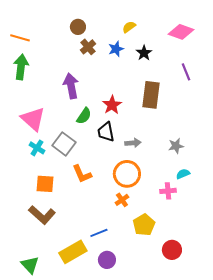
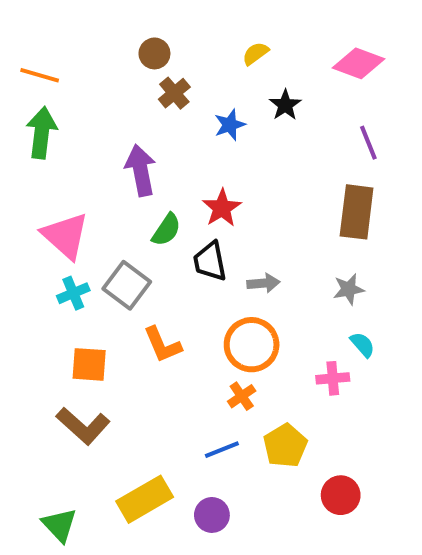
blue star: (116, 49) -> (230, 125), moved
brown rectangle: (151, 95) -> (357, 212), moved
cyan cross: (37, 148) -> (73, 293), turned 35
cyan semicircle: (183, 174) -> (362, 345), turned 72
blue line: (99, 233) -> (222, 450), moved

